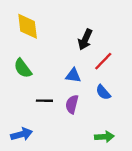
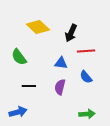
yellow diamond: (28, 26) -> (38, 27), moved, turned -40
red line: (103, 61) -> (86, 51), turned 42
black line: (44, 101) -> (29, 86), moved

